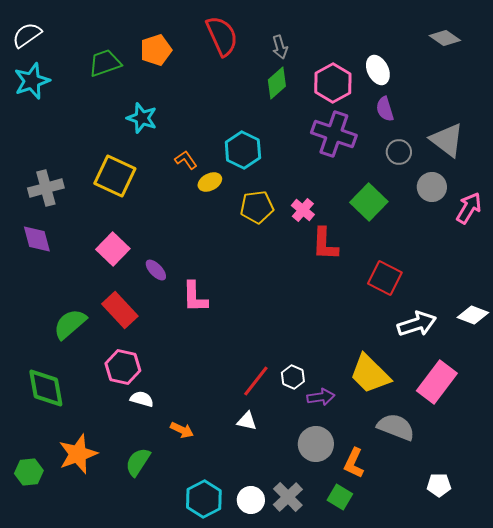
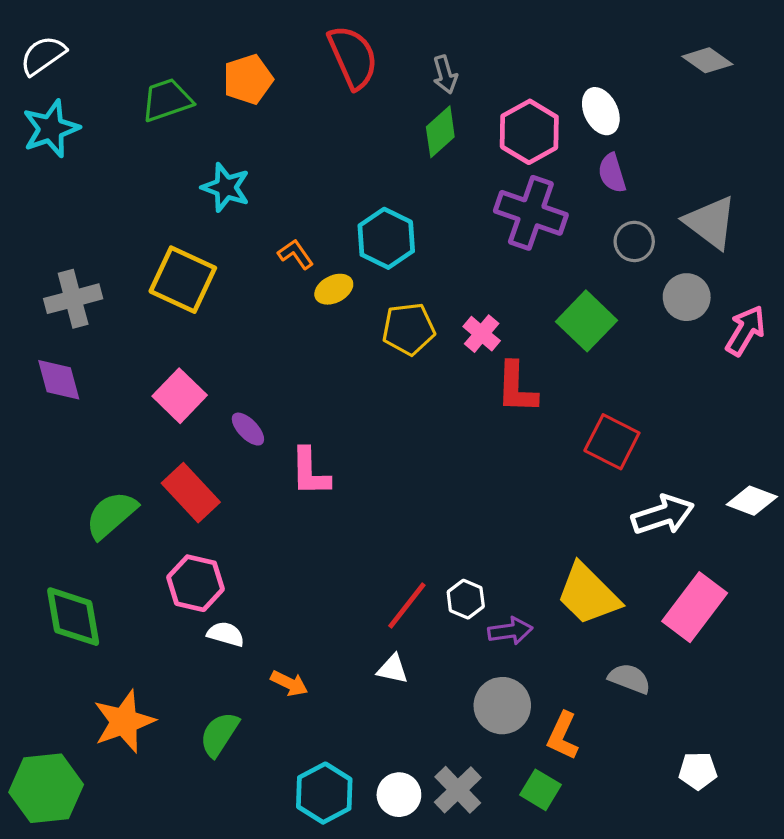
gray semicircle: (396, 427) -> (629, 679), size x0.7
green hexagon: (29, 472) -> (46, 788), moved, size x1.6

